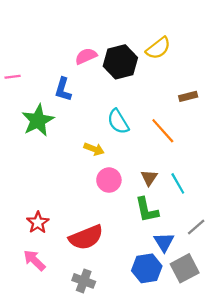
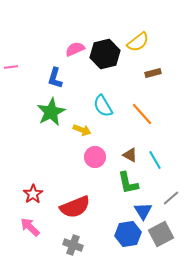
brown rectangle: (188, 96) -> (153, 73), moved
green star: (38, 120) -> (51, 112), moved
brown triangle: (149, 178) -> (130, 155), turned -35

